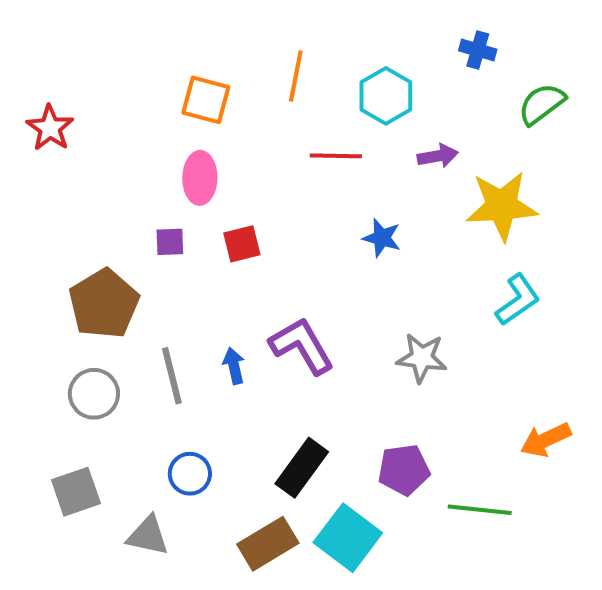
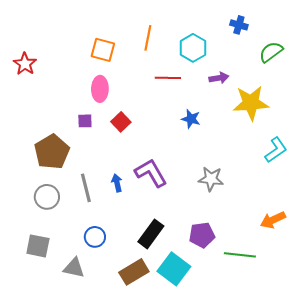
red square: (242, 244) -> (121, 122), turned -30
cyan L-shape: (518, 300) -> (276, 150), moved
gray square: (76, 492) -> (38, 246), turned 30

